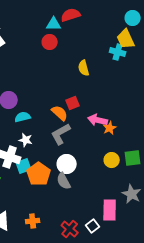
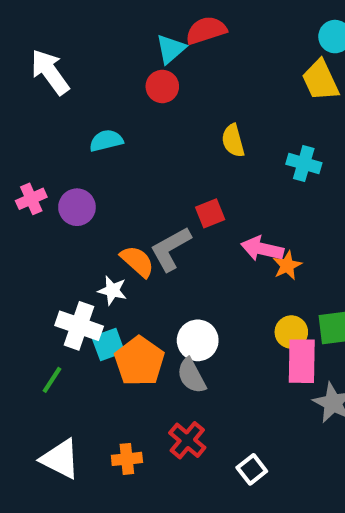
cyan triangle: (54, 24) -> (171, 49), turned -42
cyan cross: (118, 52) -> (304, 163), moved
orange semicircle: (60, 113) -> (137, 261), moved
cyan semicircle: (23, 117) -> (106, 141), moved
gray L-shape: (61, 134) -> (171, 249), moved
pink rectangle: (110, 210) -> (302, 361), moved
red cross: (70, 229) -> (187, 440), moved

